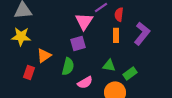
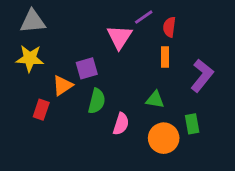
purple L-shape: (142, 33) -> (202, 75), moved
purple square: (78, 43) -> (87, 68), moved
green rectangle: (130, 73) -> (192, 124), moved, turned -64
pink semicircle: (85, 82) -> (121, 124), turned -42

